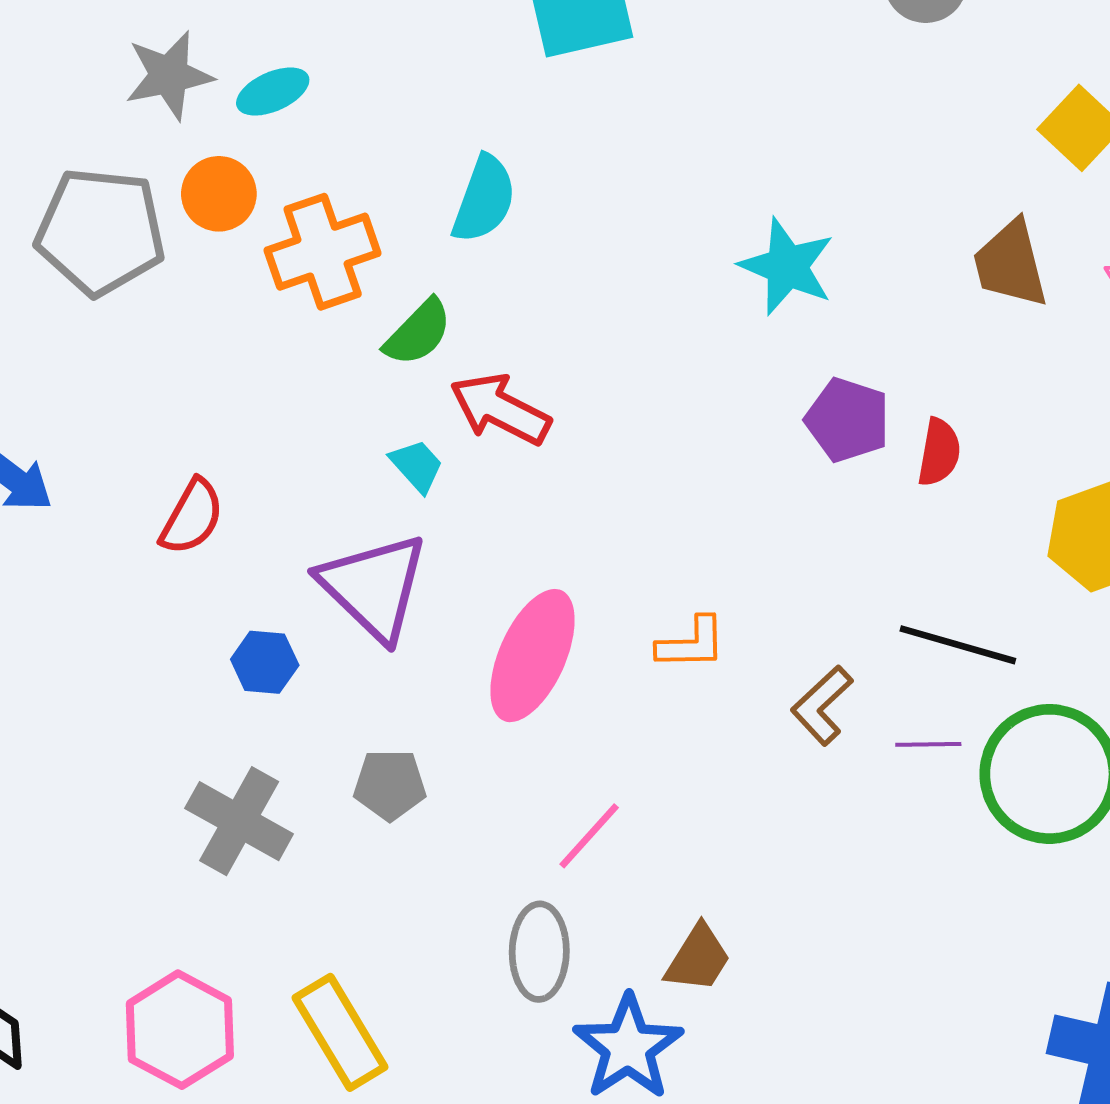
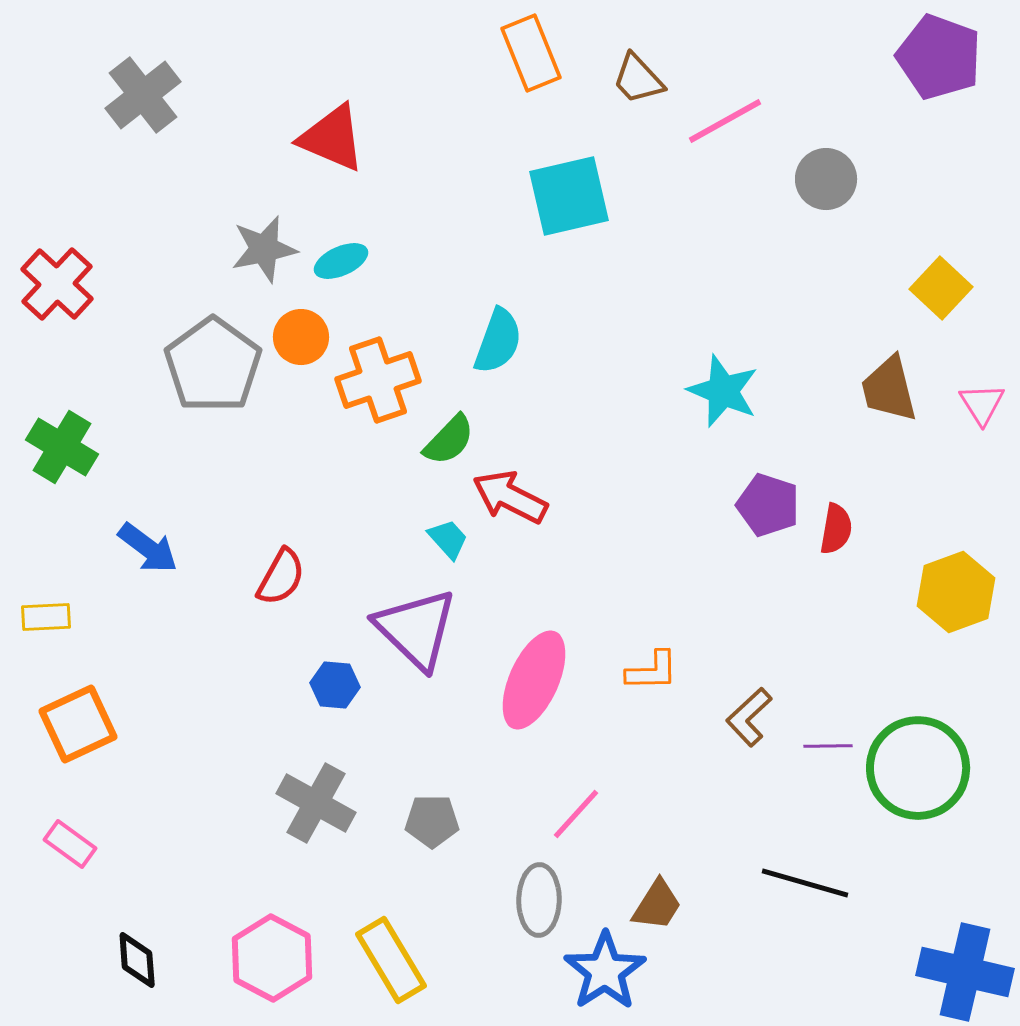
gray pentagon: (100, 232) -> (213, 365), turned 30
black line: (958, 645) -> (805, 883), moved
gray pentagon: (390, 785) -> (432, 821), moved

